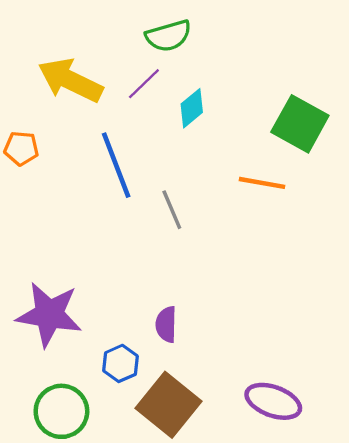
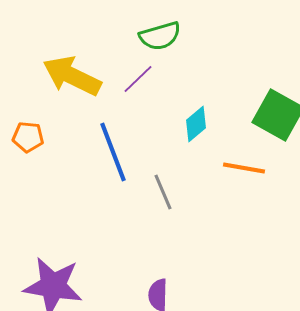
cyan diamond: (192, 108) -> (196, 124), moved

